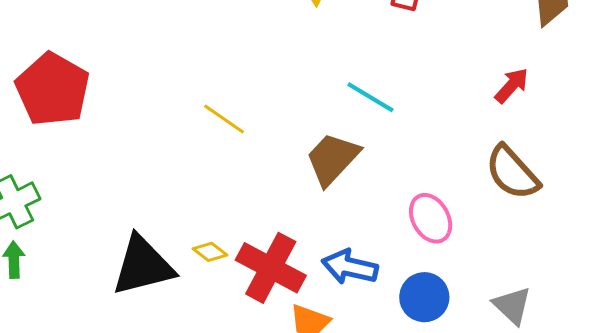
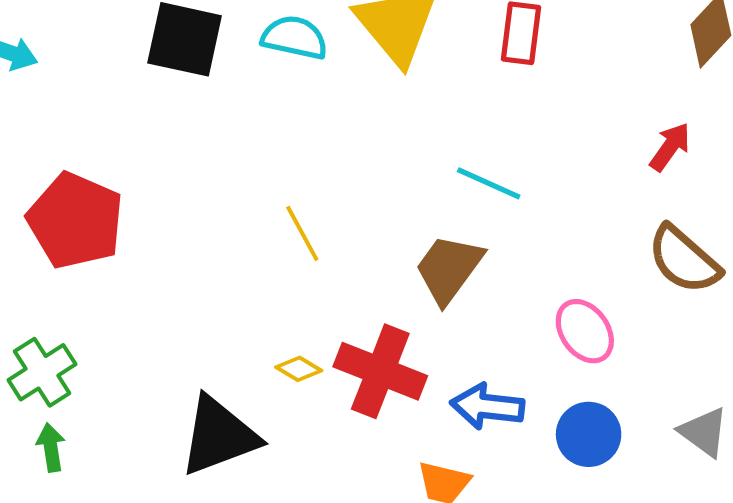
yellow line: (224, 119) -> (302, 233), turned 33
yellow diamond: (210, 252) -> (299, 369), moved
red cross: (271, 268) -> (380, 371), moved

